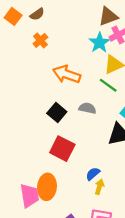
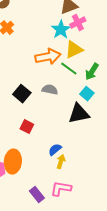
orange arrow: (67, 74) -> (48, 57), moved, turned 150
red square: (62, 149) -> (27, 127), size x0.6

